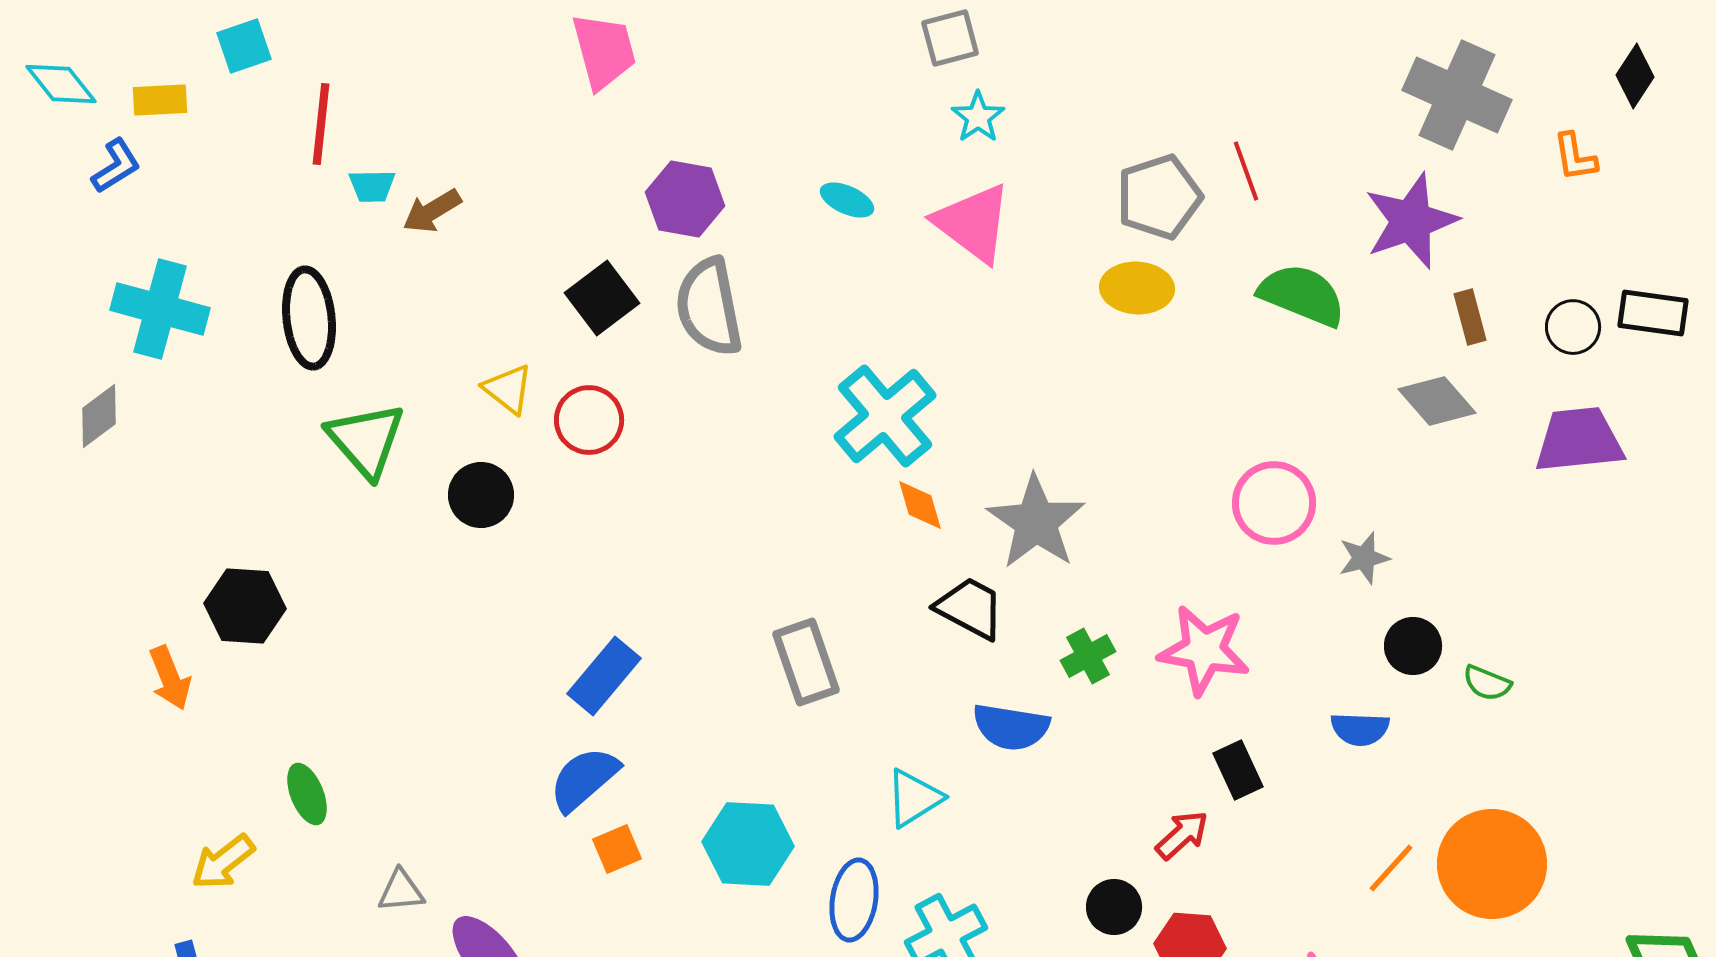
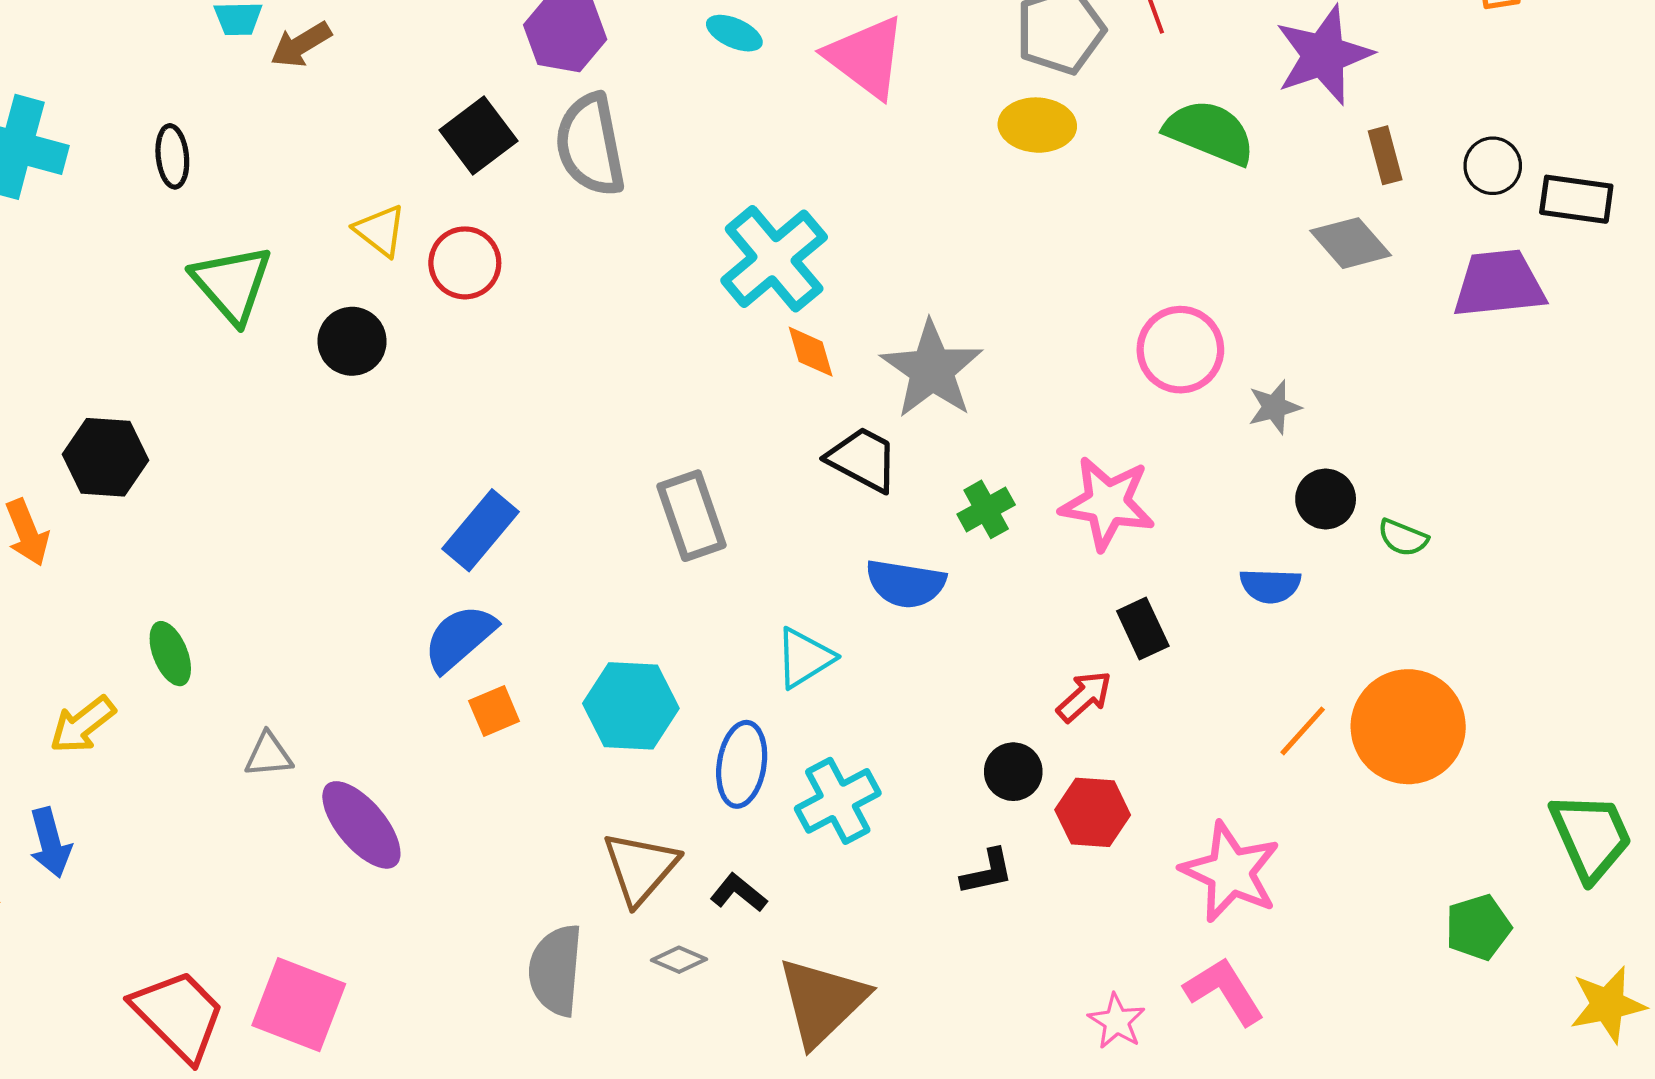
black rectangle: (1653, 313) -> (1576, 199), moved
black ellipse: (309, 318) -> (172, 156), size x0.6

